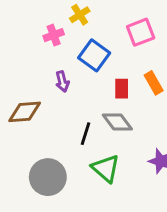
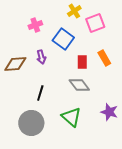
yellow cross: (80, 15) -> (74, 11), moved
brown diamond: (25, 112) -> (15, 64), moved
black line: (85, 134) -> (40, 93), moved

